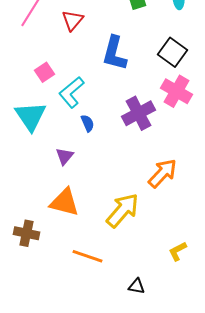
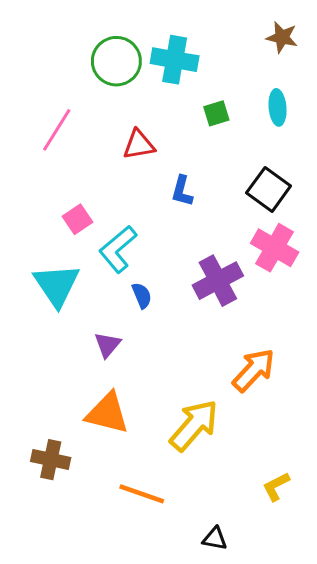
red triangle: (72, 20) -> (139, 145), moved, turned 40
blue L-shape: (114, 53) -> (182, 191), size x0.6

